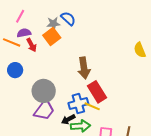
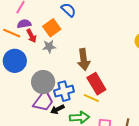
gray star: (53, 24) -> (49, 47), moved
blue circle: (15, 70) -> (15, 61), size x1.5
blue cross: (78, 103) -> (64, 91), moved
black arrow: (68, 119) -> (57, 109), moved

